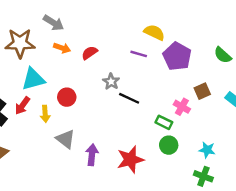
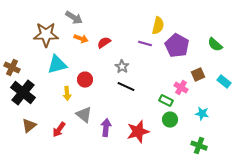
yellow semicircle: (154, 32) -> (158, 26), turned 78
black line: (129, 98) -> (126, 87), moved
red arrow: (22, 106) -> (59, 130), moved
cyan star: (207, 150) -> (202, 114), moved

